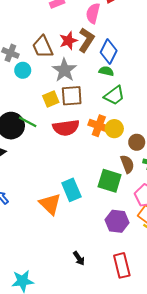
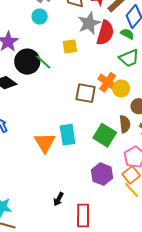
cyan circle: (23, 70) -> (40, 17), moved
brown square: (72, 96) -> (86, 93), moved
red semicircle: (66, 128) -> (105, 33), moved, turned -80
black arrow: (79, 258) -> (58, 199), turned 48
red rectangle: (122, 265) -> (83, 215), moved

